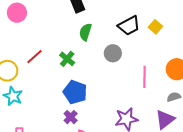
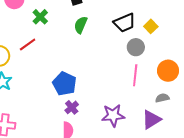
gray circle: (113, 53) -> (136, 47), moved
green cross: (67, 59) -> (40, 17), moved
purple cross: (71, 117) -> (72, 107), moved

